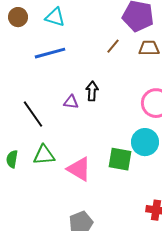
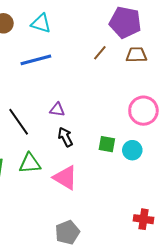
black arrow: (92, 91) -> (65, 137), moved, turned -30
cyan circle: (145, 142) -> (132, 150), size x0.7
green square: (120, 159) -> (107, 144), moved, size x0.7

